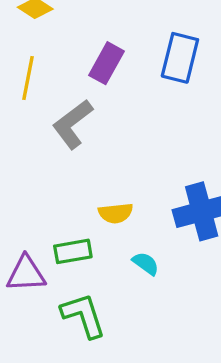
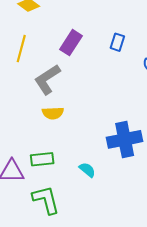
blue rectangle: (180, 58) -> (117, 42), size x0.6
yellow semicircle: (116, 213) -> (53, 113), moved

